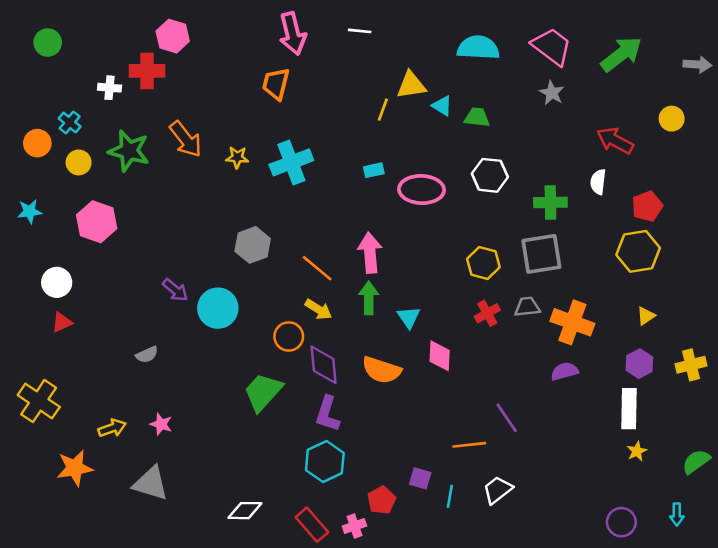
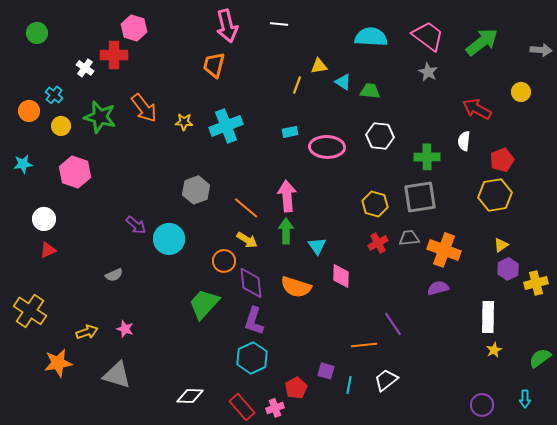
yellow triangle: (411, 85) -> (319, 66), size x0.7
white cross: (110, 88) -> (85, 68), turned 30
purple hexagon: (639, 364) -> (508, 269), moved

